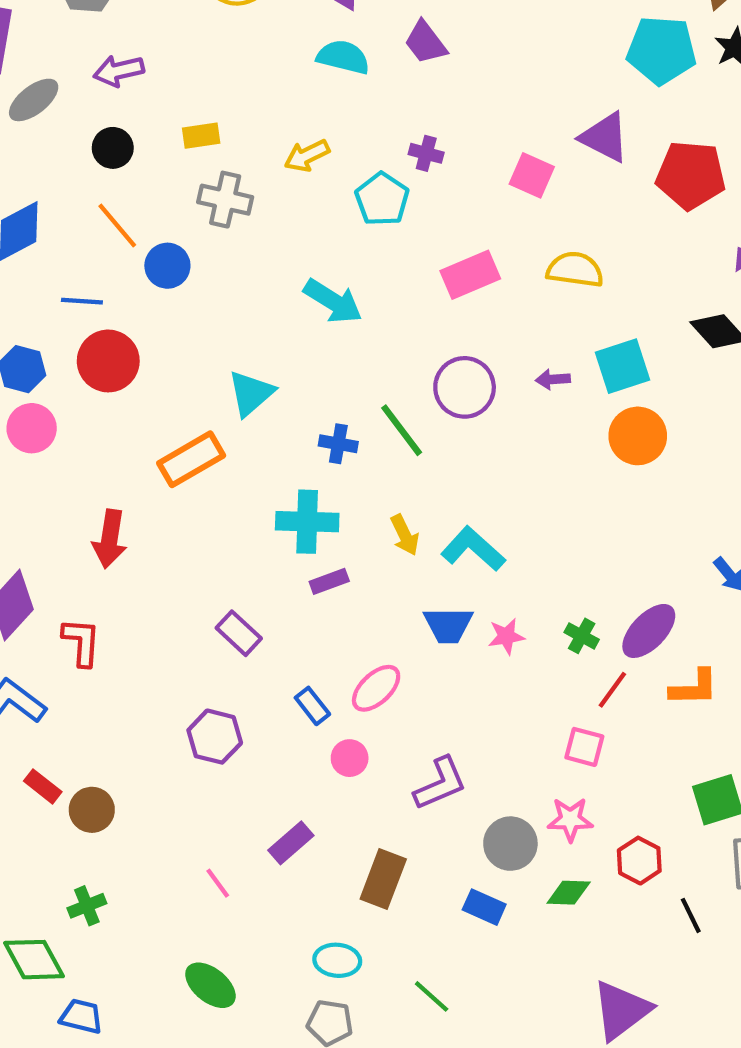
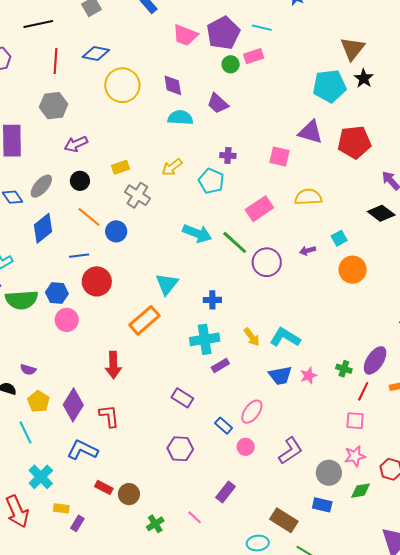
gray ellipse: (34, 100) -> (41, 186), moved
gray cross: (225, 200) -> (137, 195), turned 30
cyan square: (622, 366) -> (339, 238), size x0.6
green line: (402, 430) -> (235, 242), moved
brown rectangle: (383, 879) -> (284, 520), moved, turned -68
green cross: (87, 906) -> (155, 524), moved

